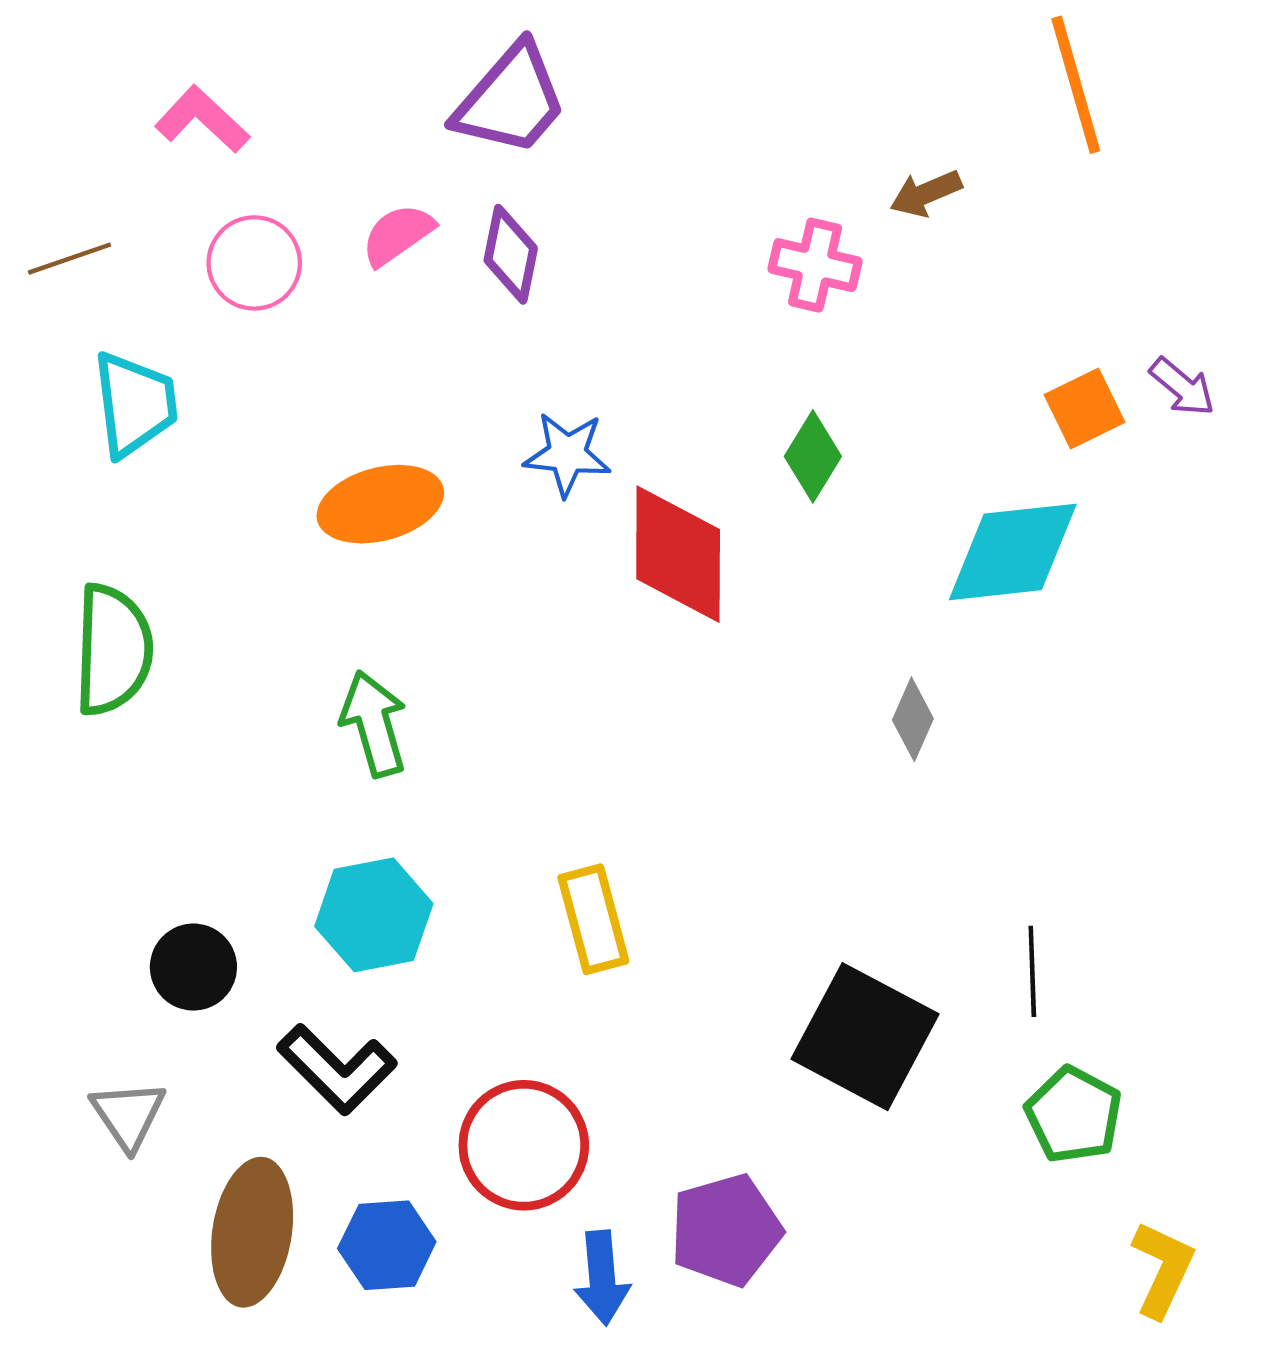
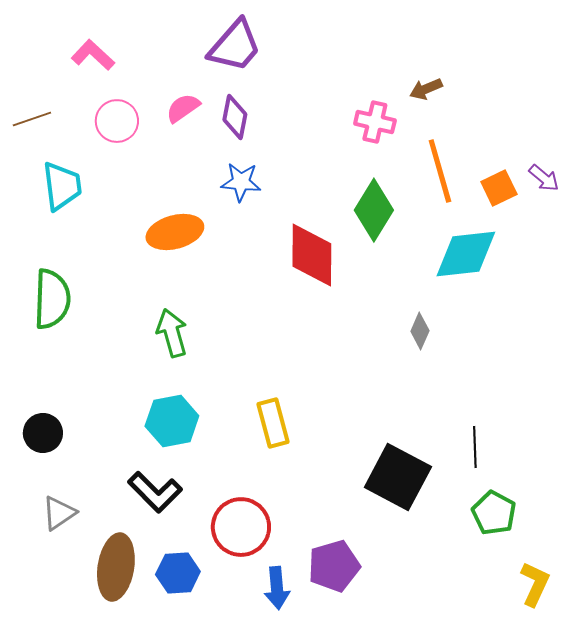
orange line: (1076, 85) -> (440, 171), moved
blue star: (567, 454) -> (241, 182), moved
green diamond: (813, 456) -> (374, 210), size x1.5
black circle: (193, 967) -> (43, 433), moved
gray triangle: (128, 1115) -> (59, 513), turned 30

